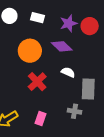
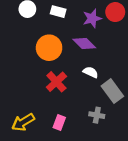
red circle: (90, 26) -> (115, 12), moved
gray rectangle: (88, 89) -> (112, 91), turned -40

